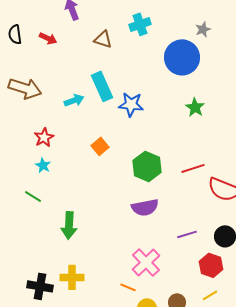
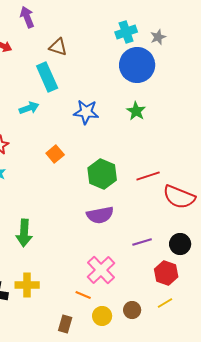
cyan cross: (140, 24) -> (126, 32), moved
cyan rectangle: (102, 86) -> (47, 77), moved
green star: (195, 107) -> (136, 111), moved

